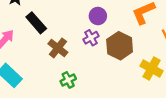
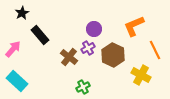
brown cross: (58, 48) -> (69, 57), moved
green cross: (68, 80) -> (83, 87), moved

